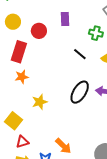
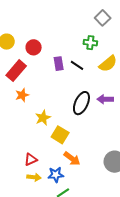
purple rectangle: (65, 19) -> (59, 64), moved
red rectangle: (19, 52) -> (16, 71), turned 30
yellow square: (13, 121) -> (60, 135), moved

